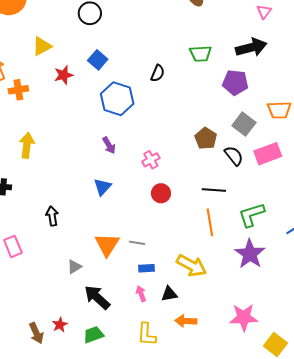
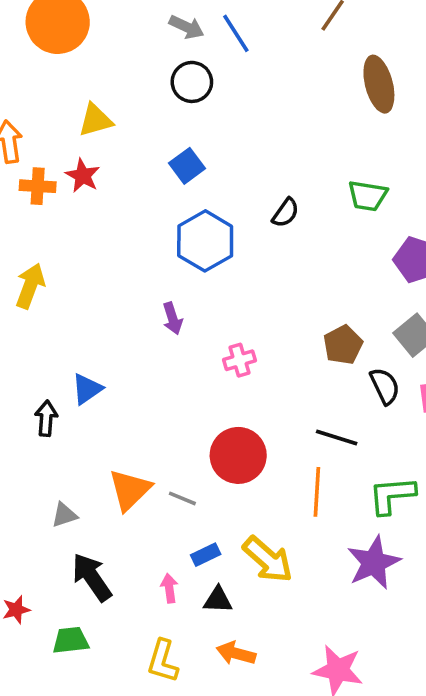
red star: (64, 75) -> (83, 176), moved, turned 30
blue triangle: (102, 187) -> (87, 389), moved
red circle: (161, 193) -> (238, 455), moved, size x1.6
blue rectangle: (147, 268) -> (206, 555), moved, turned -35

